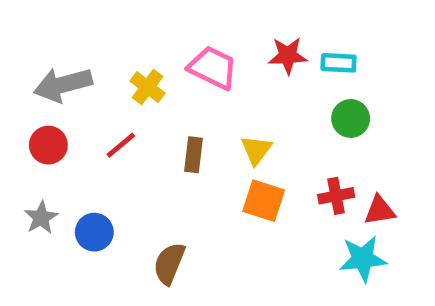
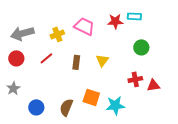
cyan rectangle: (339, 63) -> (134, 16), moved
yellow cross: (147, 87) -> (57, 34), turned 32
orange square: (264, 201) -> (91, 97), moved
blue circle: (94, 232) -> (36, 107), moved
cyan star: (363, 259) -> (115, 105), moved

